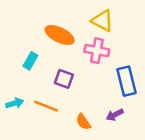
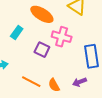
pink cross: (97, 51) -> (62, 37), moved
orange line: (46, 106) -> (31, 82), moved

